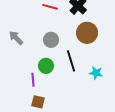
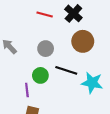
black line: (71, 61) -> (66, 70), turned -55
cyan star: (96, 73) -> (92, 83), size x1.5

